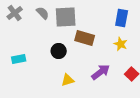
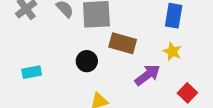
purple arrow: (101, 72) -> (147, 75), moved

